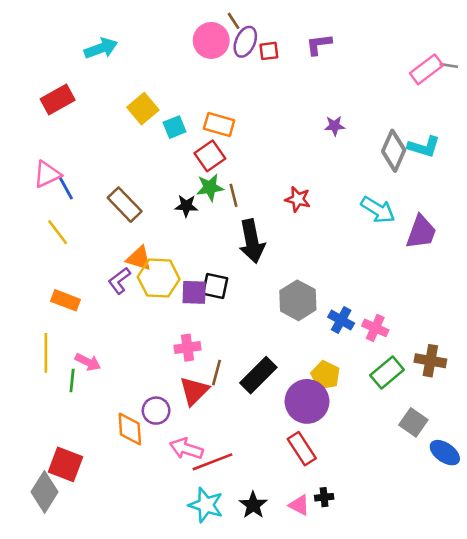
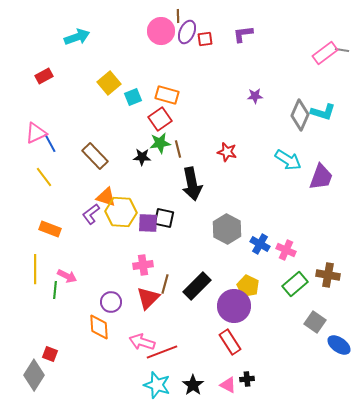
brown line: (234, 21) -> (178, 16), turned 32
red rectangle: (58, 100) -> (44, 76), size x0.7
purple circle: (156, 411) -> (111, 302), moved
red square: (66, 464) -> (50, 354), size x0.6

